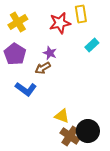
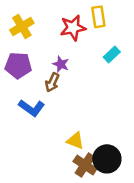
purple pentagon: (15, 54) -> (18, 65), turned -30
brown arrow: (43, 68) -> (52, 82), turned -35

